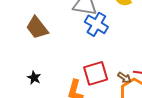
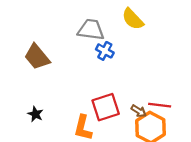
blue cross: (96, 24) -> (105, 51), size x0.7

